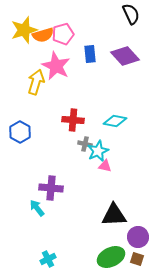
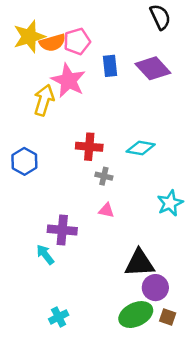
cyan star: (98, 151) -> (170, 203), moved
pink triangle: (105, 166) -> (106, 210), moved
purple circle: (138, 237) -> (155, 288), moved

